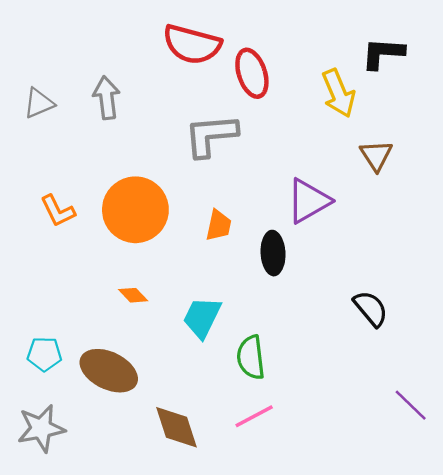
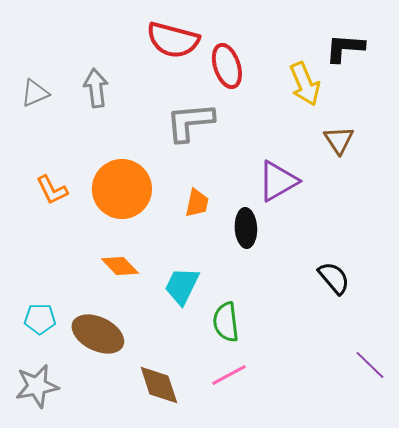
orange diamond: (133, 295) -> (120, 266), size x1.4

